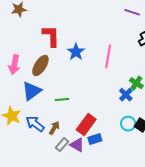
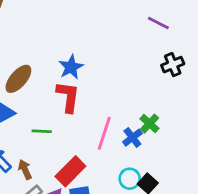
red L-shape: (51, 36) -> (68, 97), moved
pink line: (108, 56) -> (104, 133), moved
brown arrow: (54, 128) -> (25, 169), turned -64

